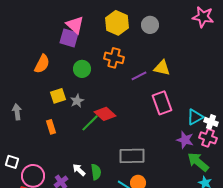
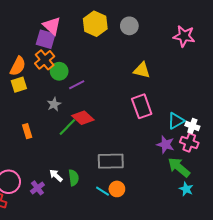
pink star: (203, 17) -> (184, 36), moved
orange cross: (114, 58) -> (45, 60), moved, turned 36
purple line: (139, 76) -> (77, 85), moved
yellow square: (58, 96) -> (19, 85), moved

